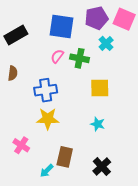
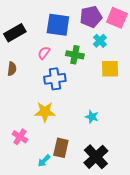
pink semicircle: (57, 56) -> (44, 53), moved
yellow square: (100, 88) -> (110, 69), moved
blue cross: (46, 90) -> (55, 79), moved
black cross: (102, 166) -> (96, 157), size x1.4

